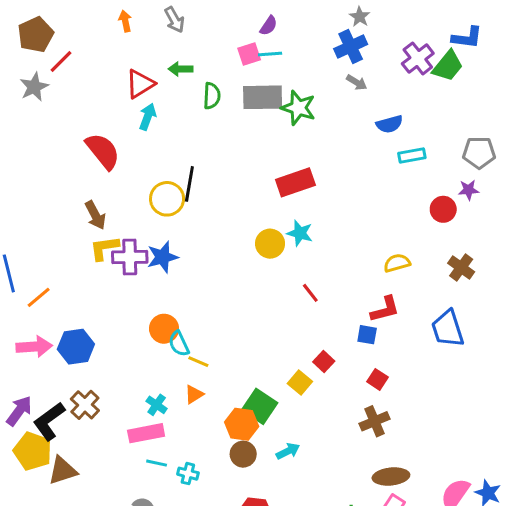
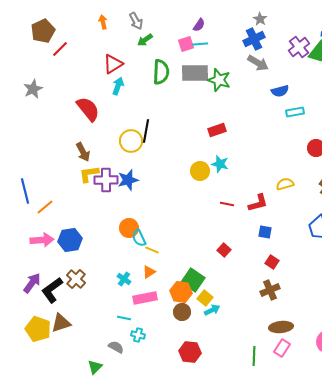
green arrow: (180, 69) -> (145, 40), moved, turned -35
gray arrow: (357, 82) -> (258, 63), size x1.5
gray star: (34, 87) -> (33, 89), moved
green semicircle: (212, 96) -> (161, 72), size x1.4
red rectangle: (295, 182) -> (217, 130), size x0.7
red line: (310, 293) -> (227, 204), turned -40
red L-shape: (385, 309) -> (258, 203), moved
red square: (324, 362) -> (224, 250), moved
yellow square: (300, 382) -> (205, 298), moved
pink rectangle: (146, 433) -> (145, 298), moved
yellow pentagon: (33, 451) -> (38, 329), moved
cyan cross: (188, 474) -> (138, 335), moved

